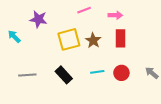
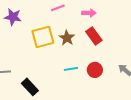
red rectangle: (120, 38) -> (94, 36), turned -36
black rectangle: (64, 75) -> (30, 87), moved

